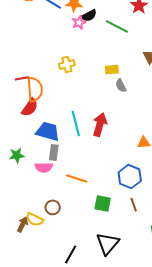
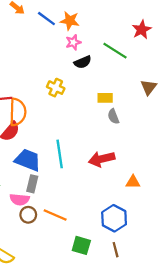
black semicircle: (89, 16) -> (83, 62), moved
yellow cross: (67, 64) -> (56, 88), turned 35
red arrow: (100, 125) -> (102, 159), moved, turned -125
brown circle: (53, 207) -> (28, 215), moved

